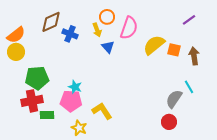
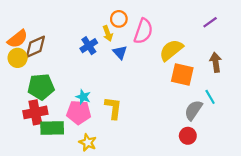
brown diamond: (51, 22) -> (35, 47), moved
blue cross: (70, 34) -> (89, 46), moved, turned 35
orange square: (174, 50) -> (182, 75), moved, size x1.5
yellow L-shape: (102, 111) -> (113, 108), moved, turned 40
green rectangle: (47, 115) -> (52, 128), size x1.5

